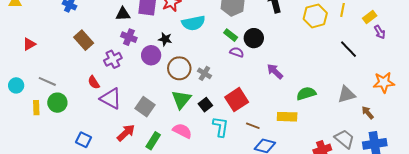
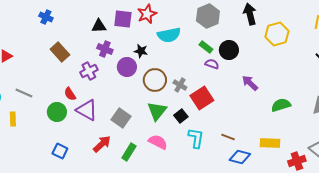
yellow hexagon: (315, 16) -> (277, 34), moved
red square: (237, 100) -> (202, 98), moved
green circle: (57, 103) -> (57, 112), moved
yellow rectangle: (287, 117) -> (270, 143), moved

